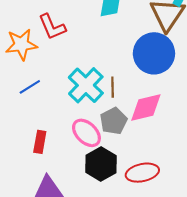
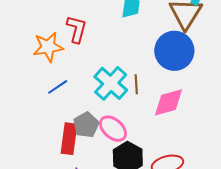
red L-shape: (52, 27) -> (77, 29), turned -140
gray pentagon: (114, 121) -> (86, 125), moved
red rectangle: (40, 142) -> (69, 139), size x1.4

